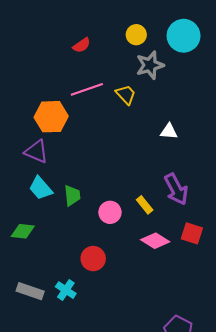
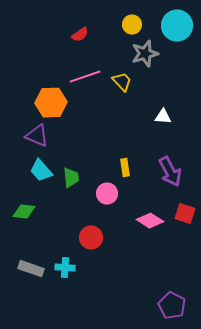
yellow rectangle: (145, 205) -> (125, 168), moved, turned 30
cyan cross: (66, 290) -> (65, 268), turned -30

